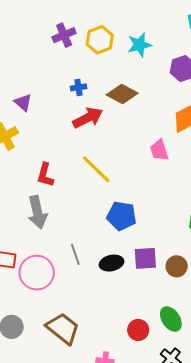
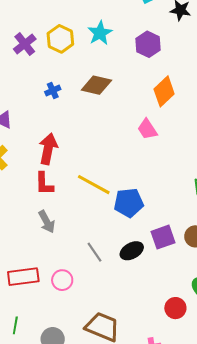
red arrow: (88, 118) -> (48, 149), moved, turned -36
yellow line: (96, 169) -> (94, 185), moved
gray arrow: (37, 212) -> (47, 222), size x0.7
pink circle: (37, 273) -> (62, 280), size x0.6

